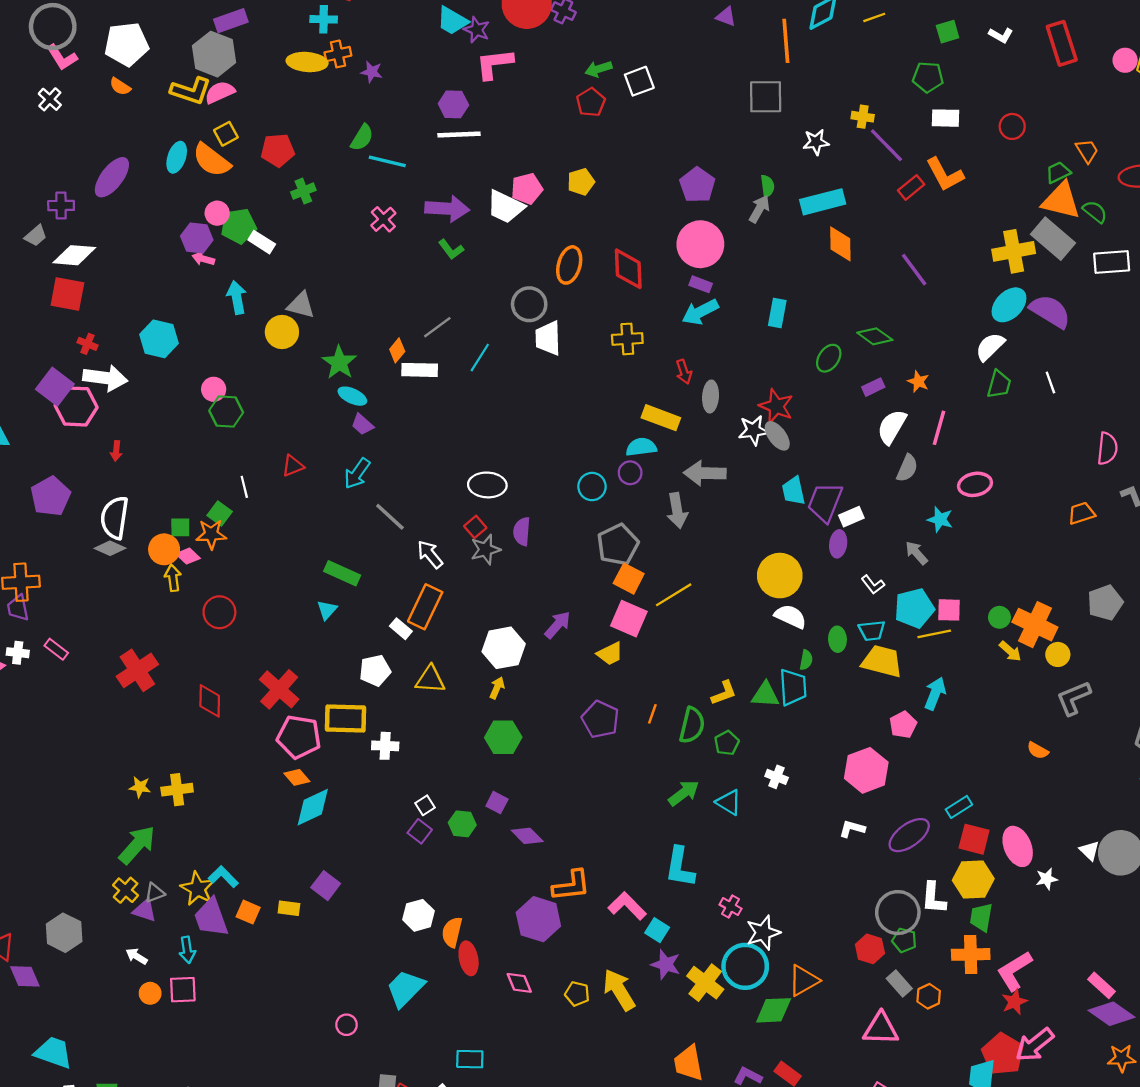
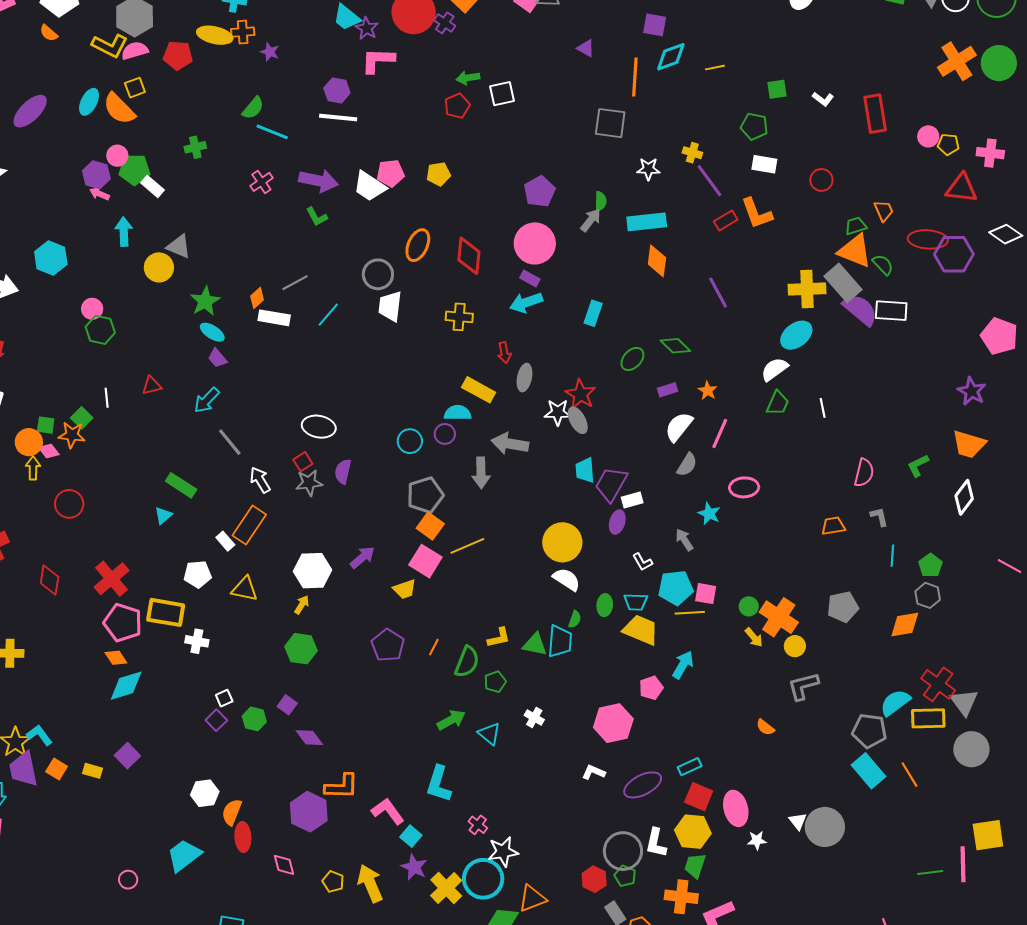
red pentagon: (278, 150) -> (178, 55), moved
purple semicircle: (1050, 311) -> (860, 310), moved

